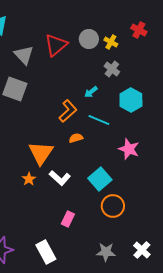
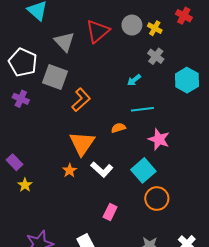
cyan hexagon: (131, 100) -> (187, 80), moved
orange L-shape: (68, 111) -> (81, 100), moved
cyan line: (99, 120) -> (142, 109), turned -30
pink star: (129, 149) -> (159, 139), moved

